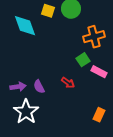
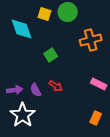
green square: (83, 60) -> (51, 55), moved
pink rectangle: (99, 72) -> (99, 84), moved
red arrow: (68, 83) -> (56, 86), moved

